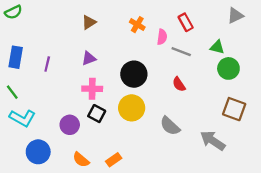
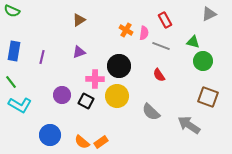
green semicircle: (13, 12) -> (12, 11), turned 49
orange cross: (137, 25) -> (126, 30), moved
pink cross: (92, 89) -> (95, 79), moved
purple circle: (70, 125) -> (62, 95), moved
blue circle: (38, 152) -> (50, 135), moved
orange semicircle: (81, 160) -> (82, 142), moved

